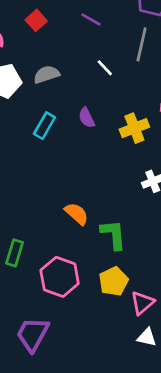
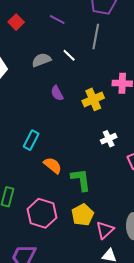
gray semicircle: (47, 74) -> (41, 60), moved
cyan rectangle: (44, 126) -> (31, 140), moved

